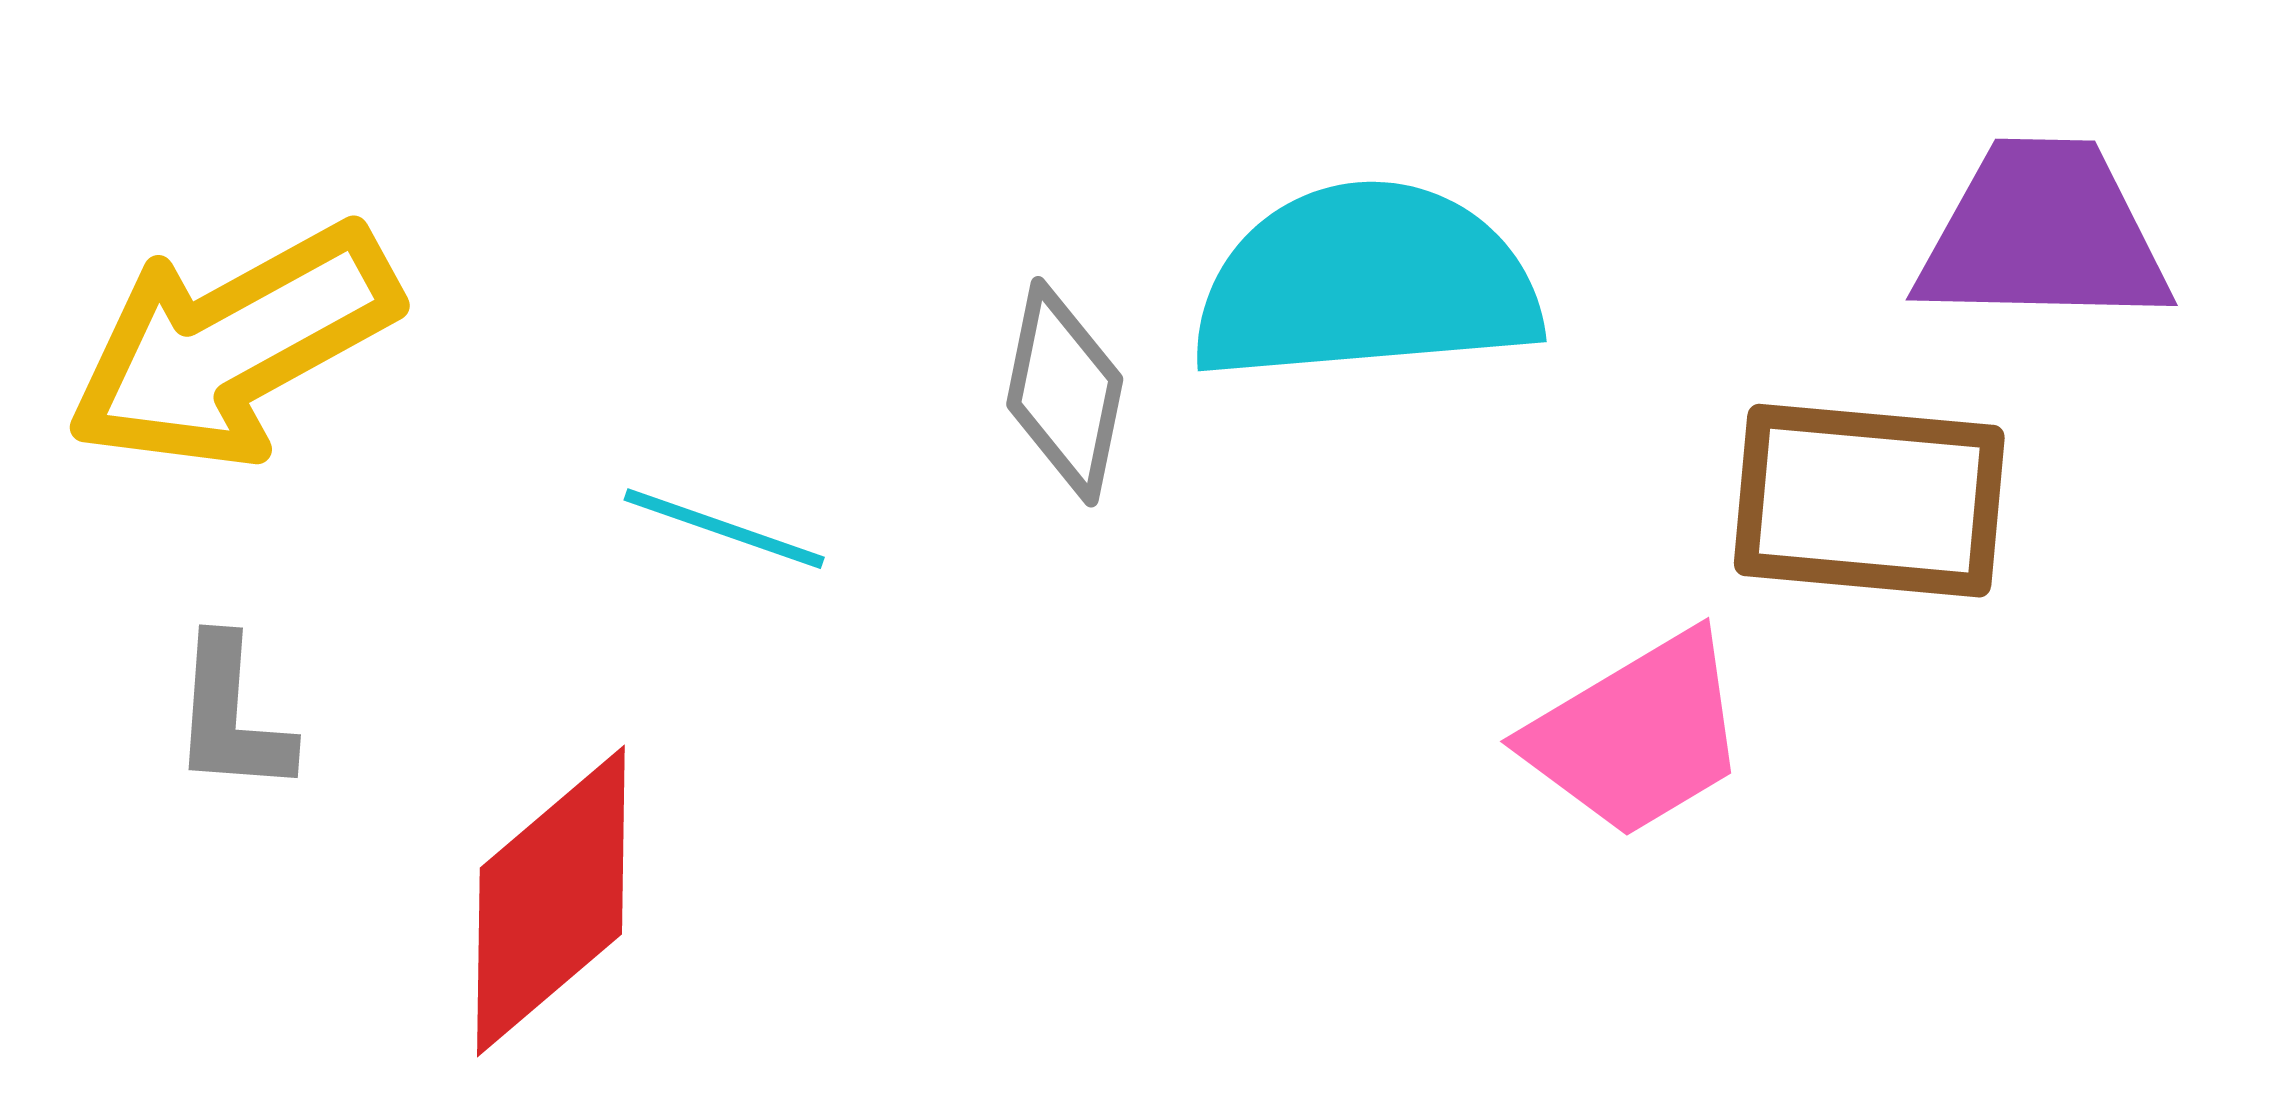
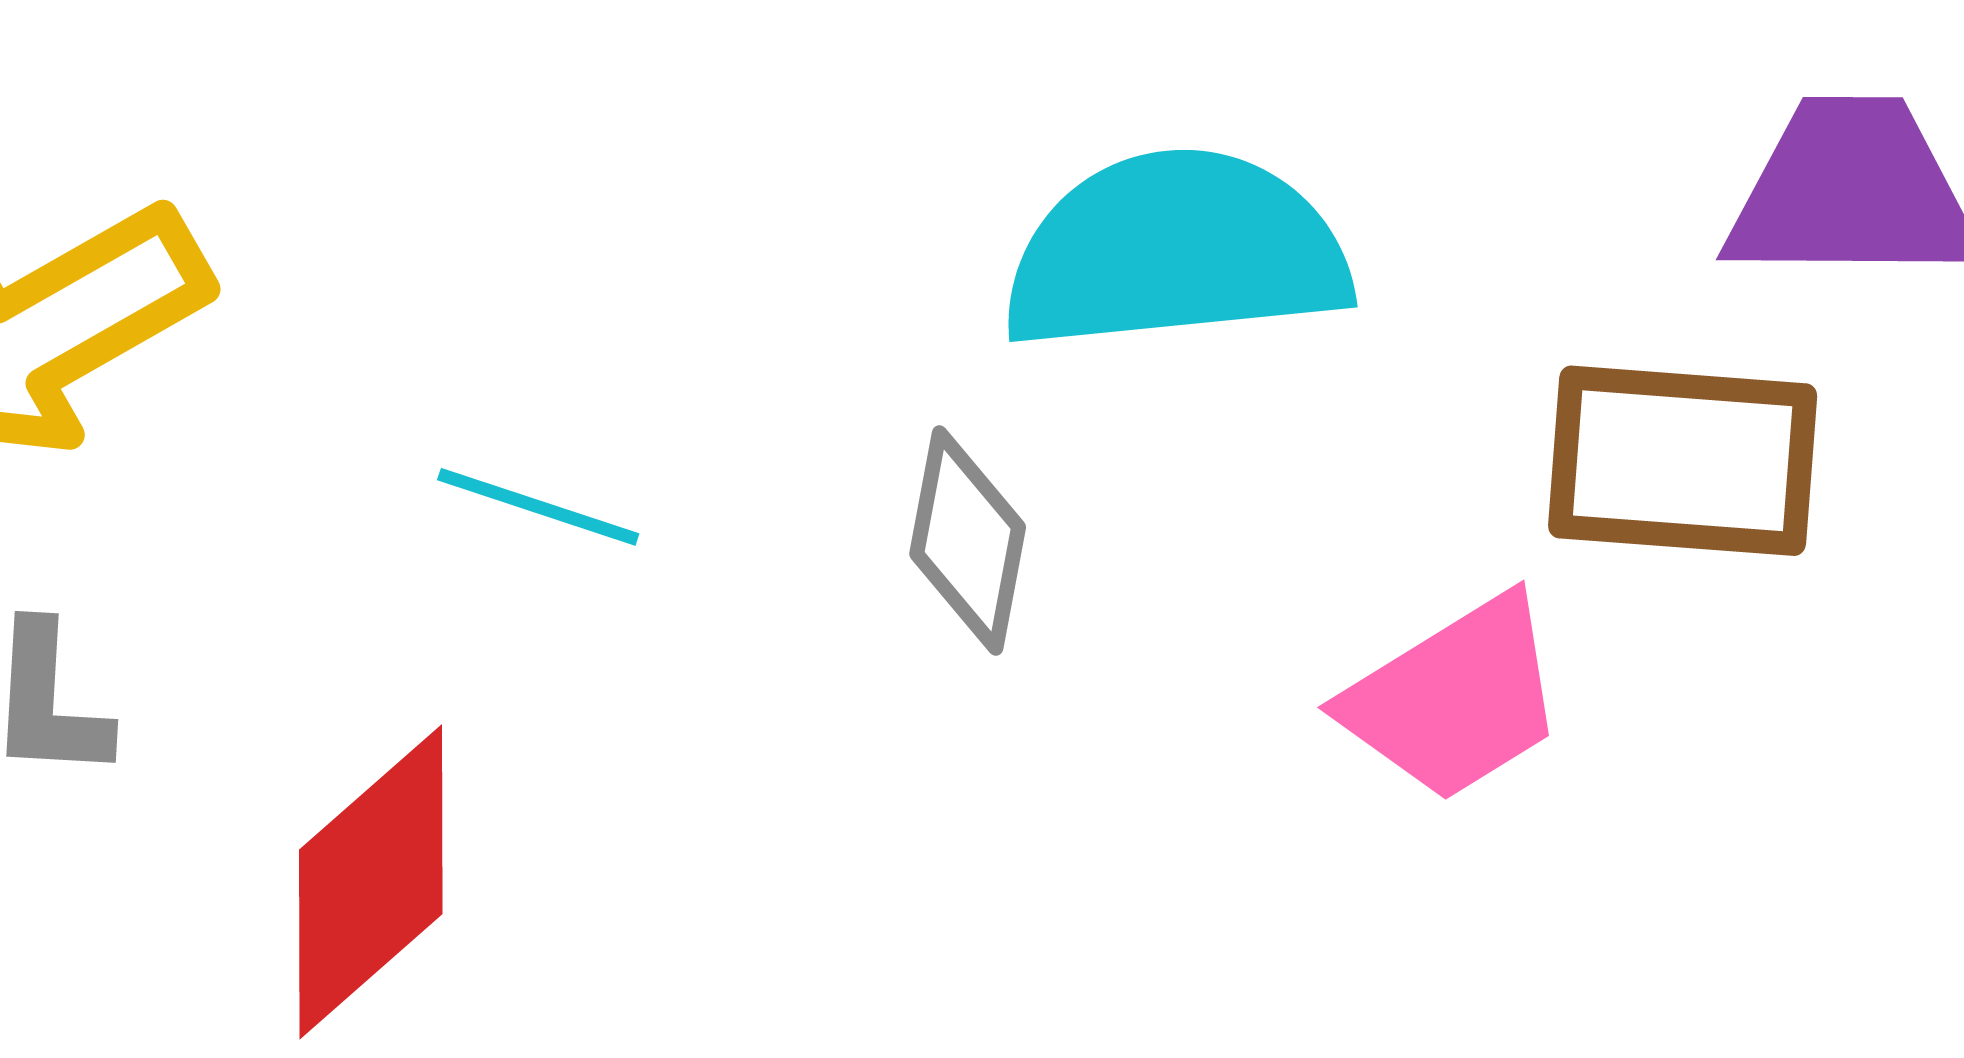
gray diamond: (1065, 392) -> (968, 541), moved

